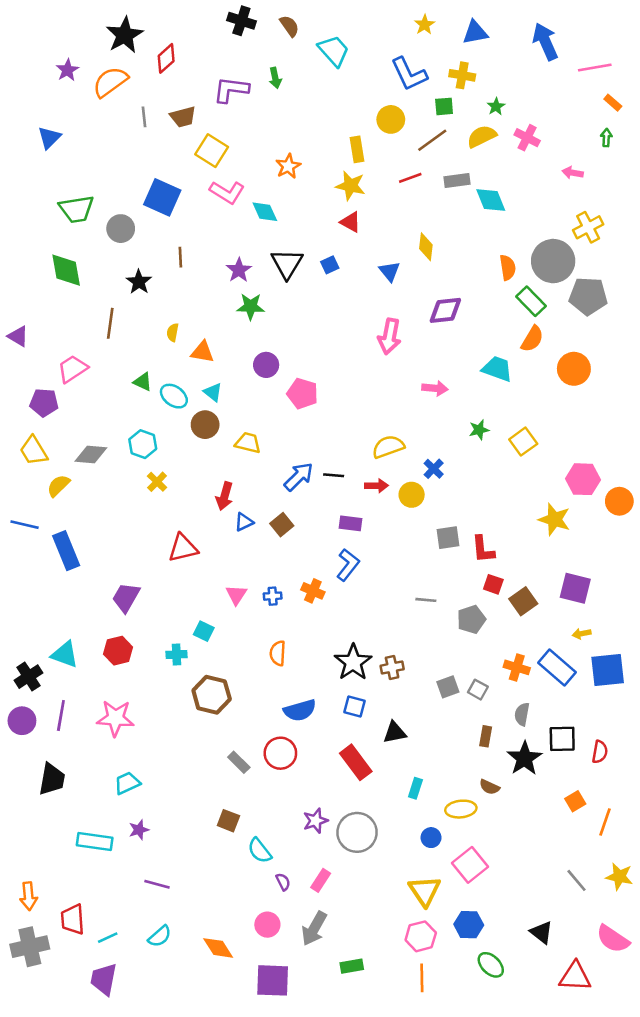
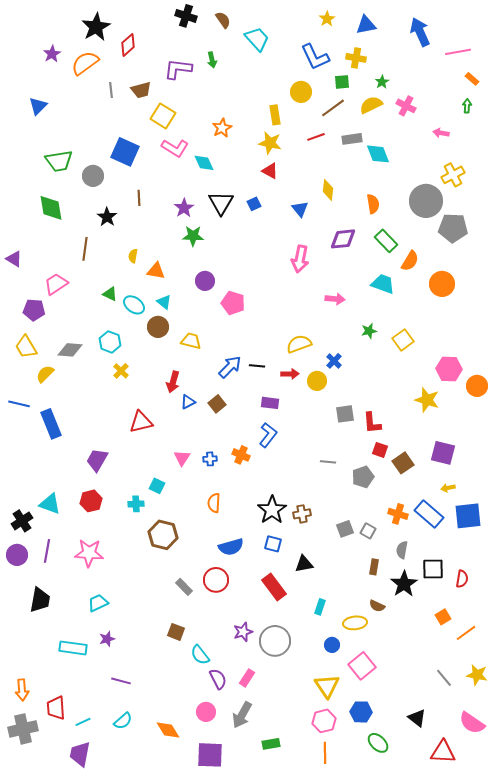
orange semicircle: (508, 268) -> (373, 204), moved
green rectangle: (531, 301) -> (386, 241), moved
orange line: (605, 822) -> (466, 633), turned 35
purple semicircle: (283, 882) -> (218, 679), size x1.5

